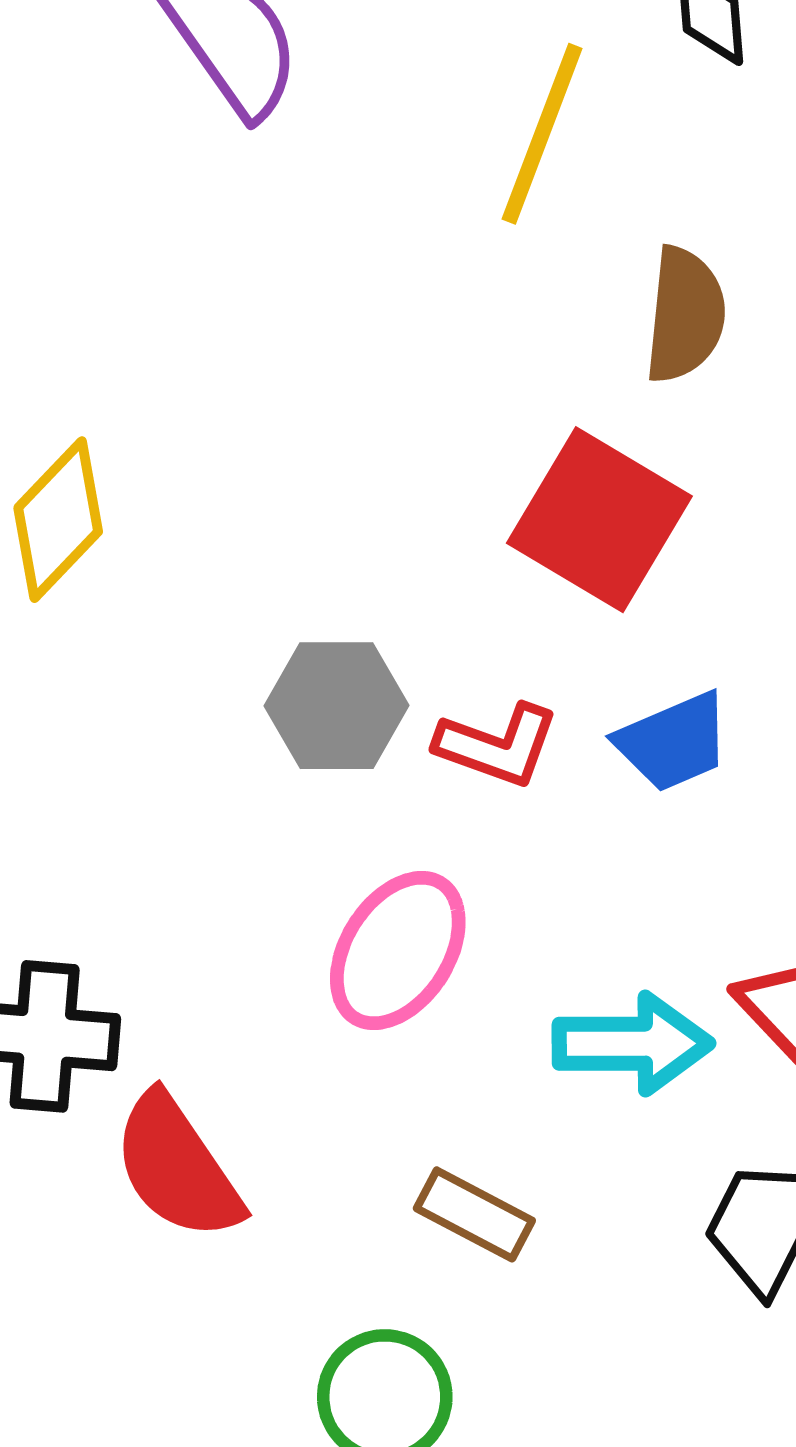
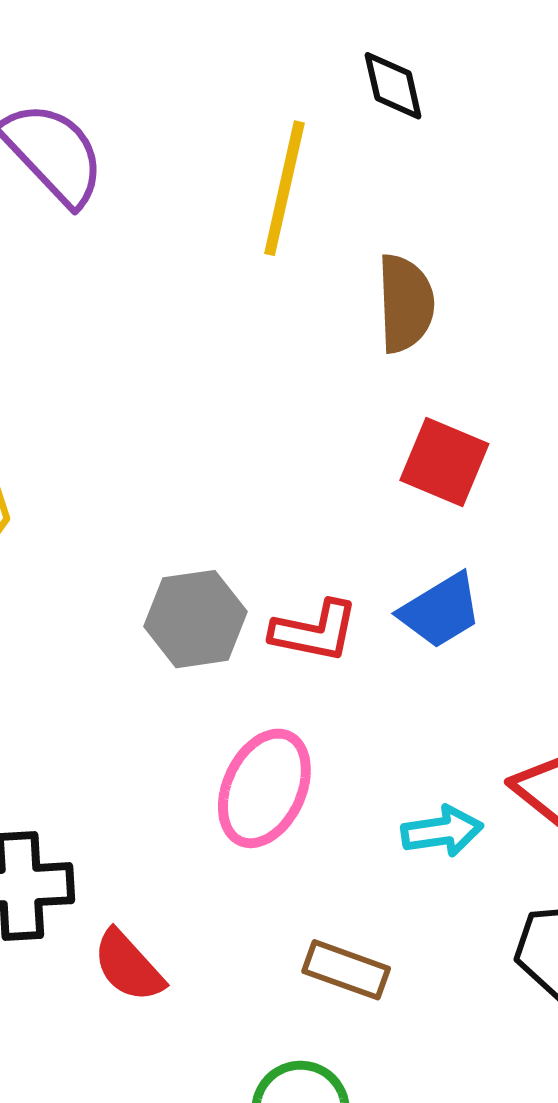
red square: (599, 520) -> (444, 462), moved, size x0.7
cyan arrow: (632, 1044) -> (442, 831), size x0.7
red semicircle: (177, 1167) -> (128, 966), size x0.7

